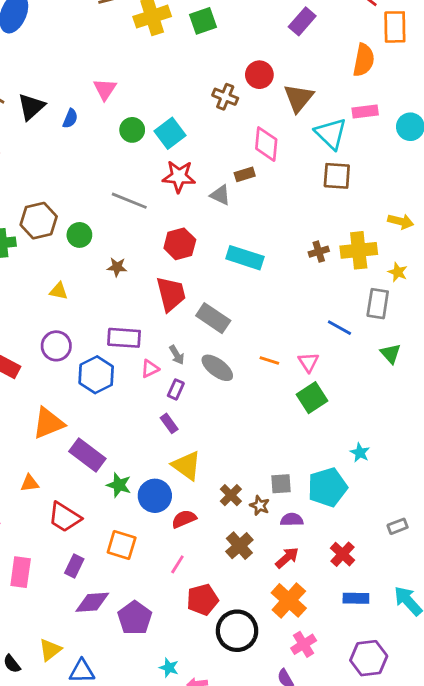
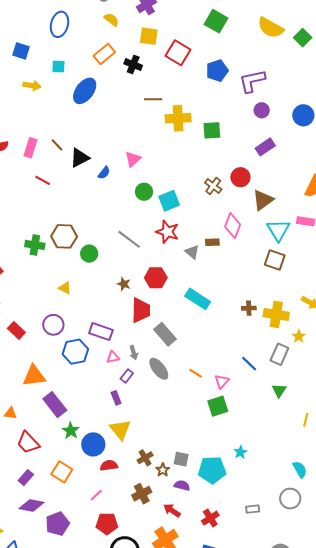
purple rectangle: (302, 21) -> (265, 147), moved
brown star: (117, 267) -> (124, 284), moved
red arrow: (287, 558) -> (172, 510), turned -120

